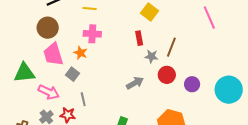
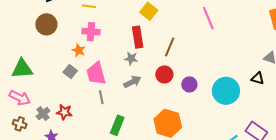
red rectangle: (139, 38) -> (138, 37), size x1.5
pink trapezoid: (53, 54) -> (96, 74), moved
gray star: (151, 56) -> (131, 58), moved
pink arrow: (49, 92) -> (20, 98), moved
gray line: (83, 99) -> (101, 97), moved

